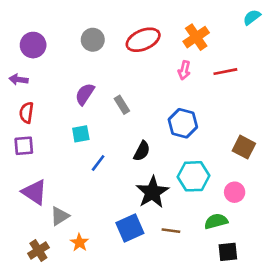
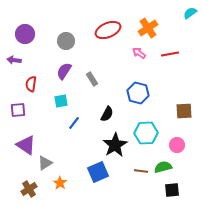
gray circle: (93, 40) -> (66, 41), moved
pink arrow: (184, 70) -> (139, 53), turned 112
red semicircle: (26, 113) -> (31, 84), moved
brown square: (244, 147) -> (184, 111), turned -30
brown line: (171, 231) -> (141, 171), moved

